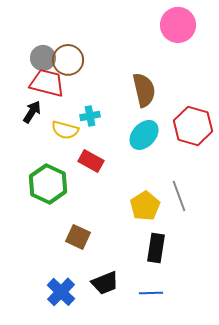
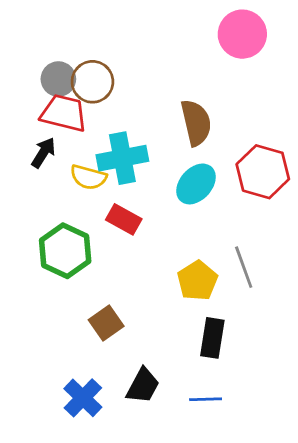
cyan cross: (90, 116) -> (122, 158), size x1.8
brown square: (78, 237) -> (106, 323), turned 30
black trapezoid: (105, 283) -> (143, 386), turned -40

